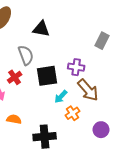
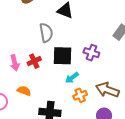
red cross: (15, 77) -> (34, 61), moved
brown arrow: (88, 90) -> (107, 90), moved, turned 140

